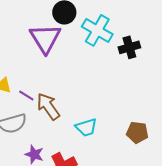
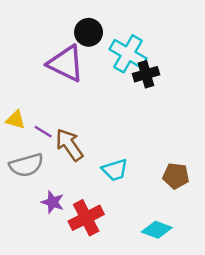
purple triangle: (45, 38) -> (66, 63), turned -32
black cross: (129, 47) -> (146, 74), moved

